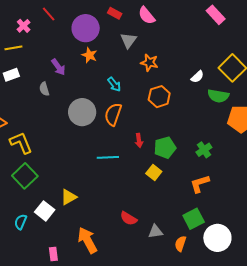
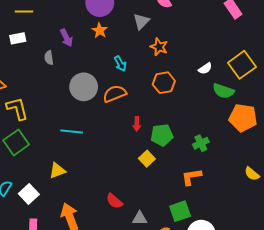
orange semicircle: (113, 114) -> (115, 94), turned 40
cyan line: (108, 157) -> (72, 131), moved
white square: (45, 211) -> (29, 194), moved

